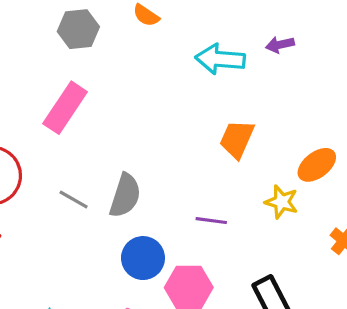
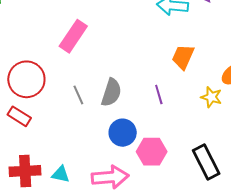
gray line: (74, 200) -> (78, 95), turned 36
purple line: (211, 221) -> (159, 95), moved, turned 66

